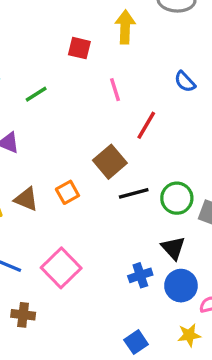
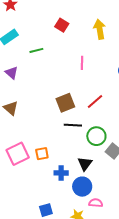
yellow arrow: (125, 27) -> (100, 29), turned -30
red square: (79, 48) -> (62, 25), moved
red line: (146, 125) -> (95, 101), moved
orange square: (67, 192) -> (42, 154), moved

